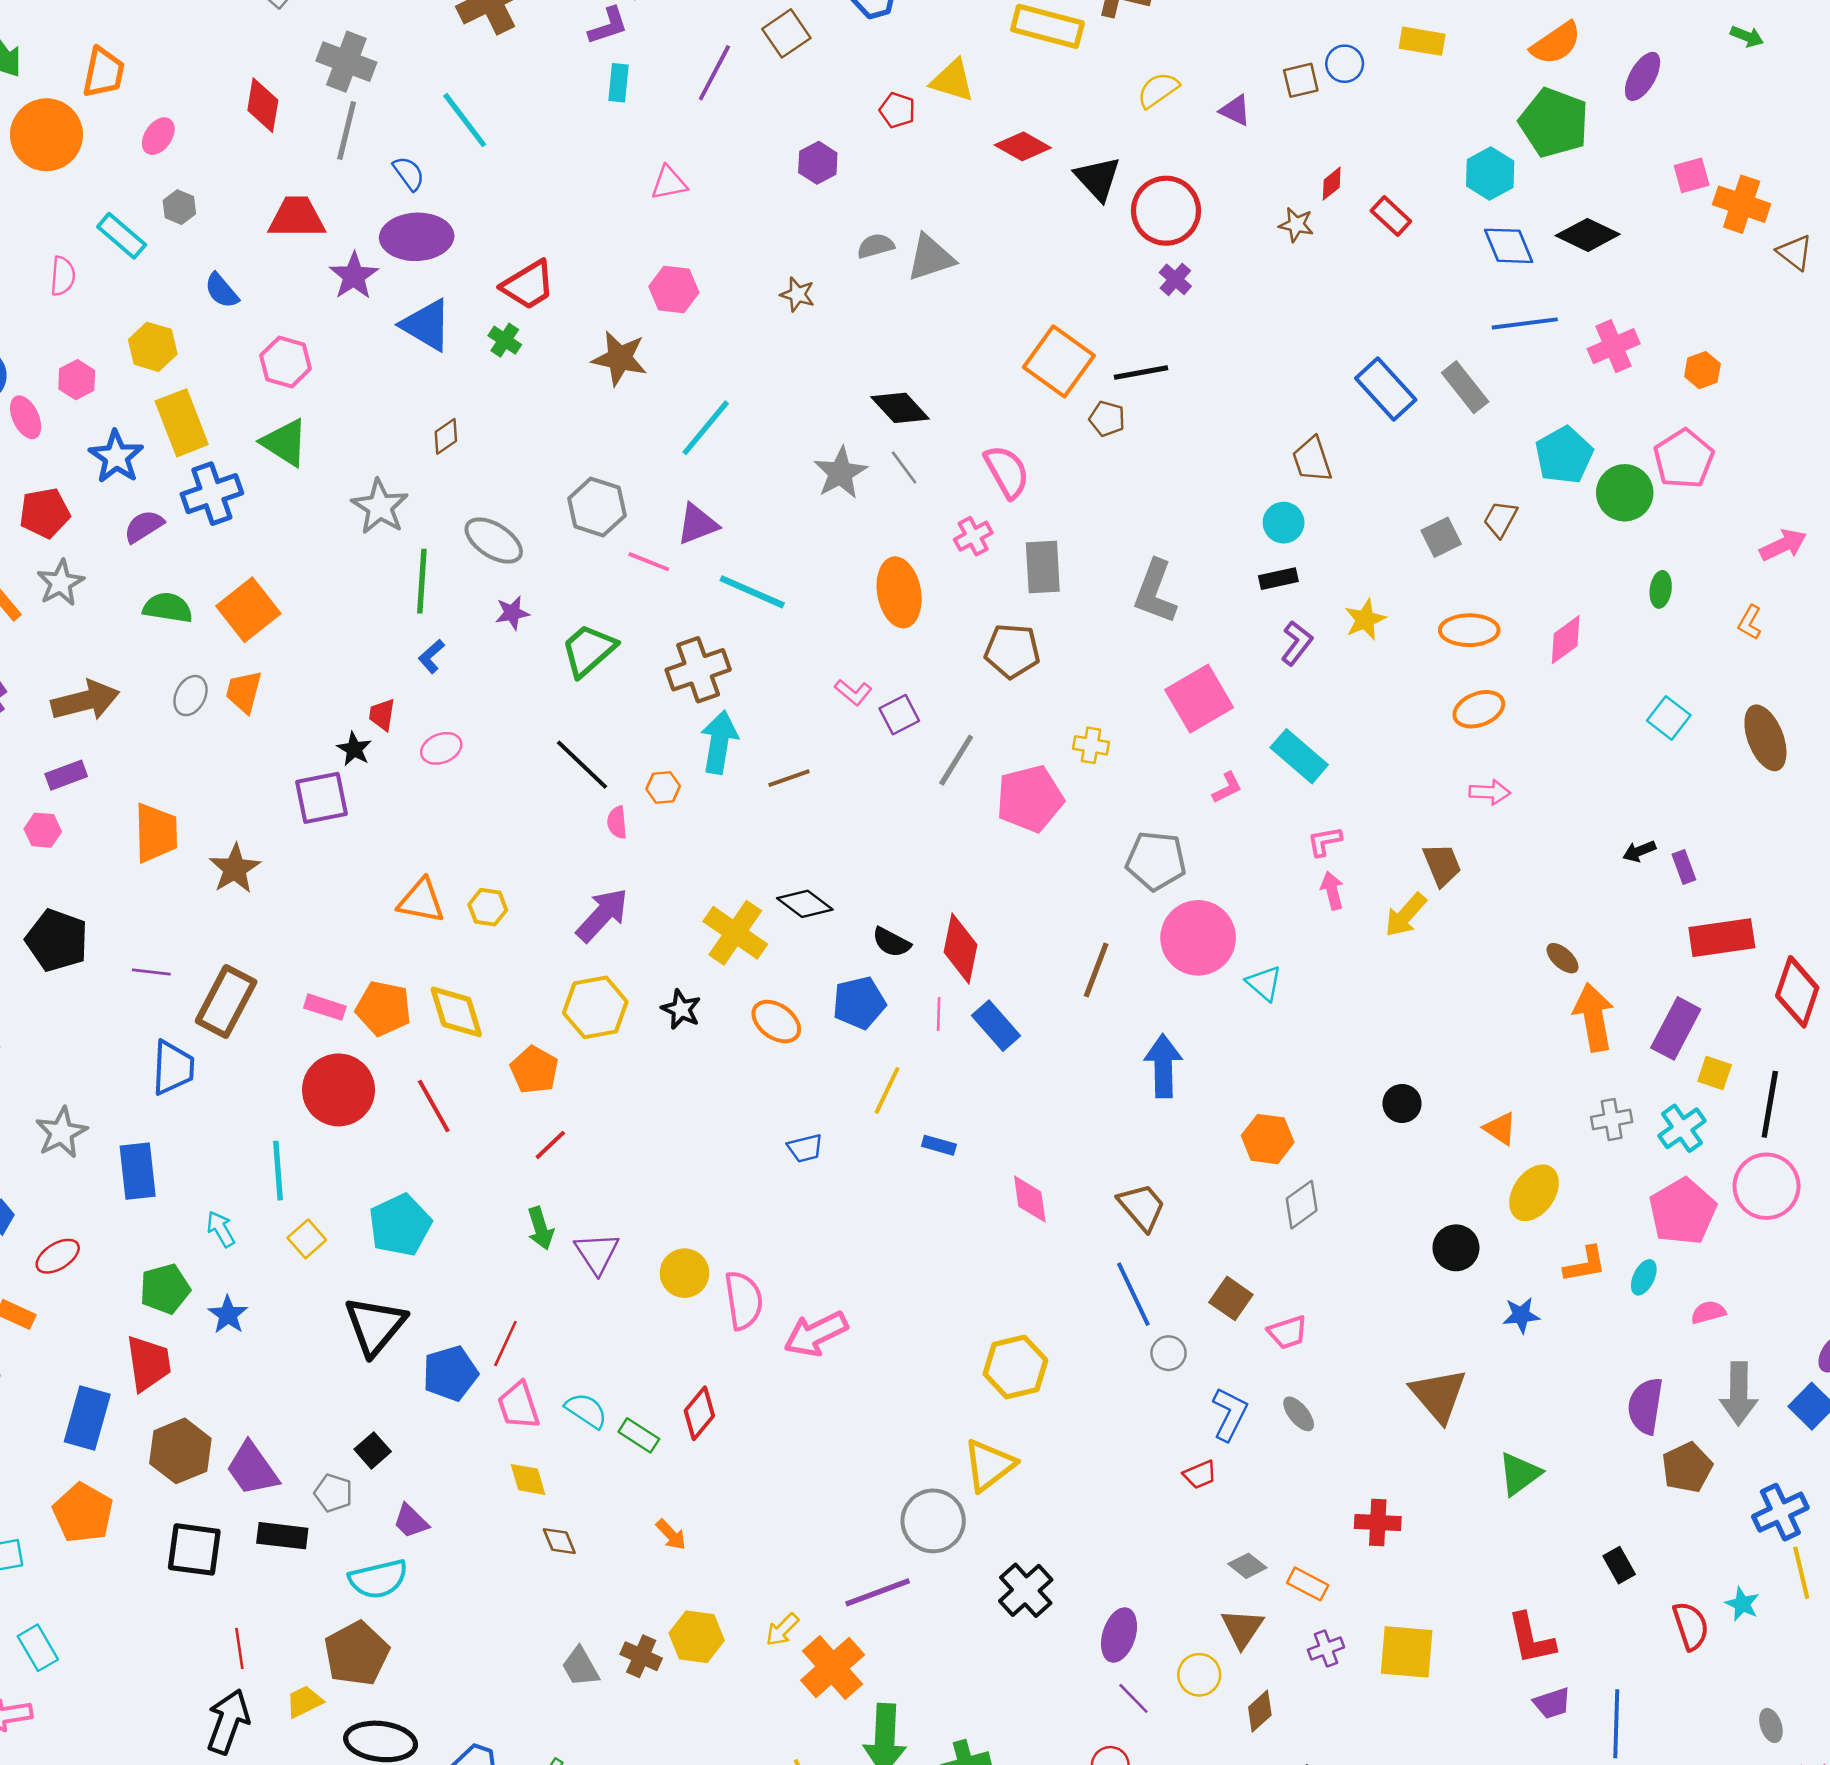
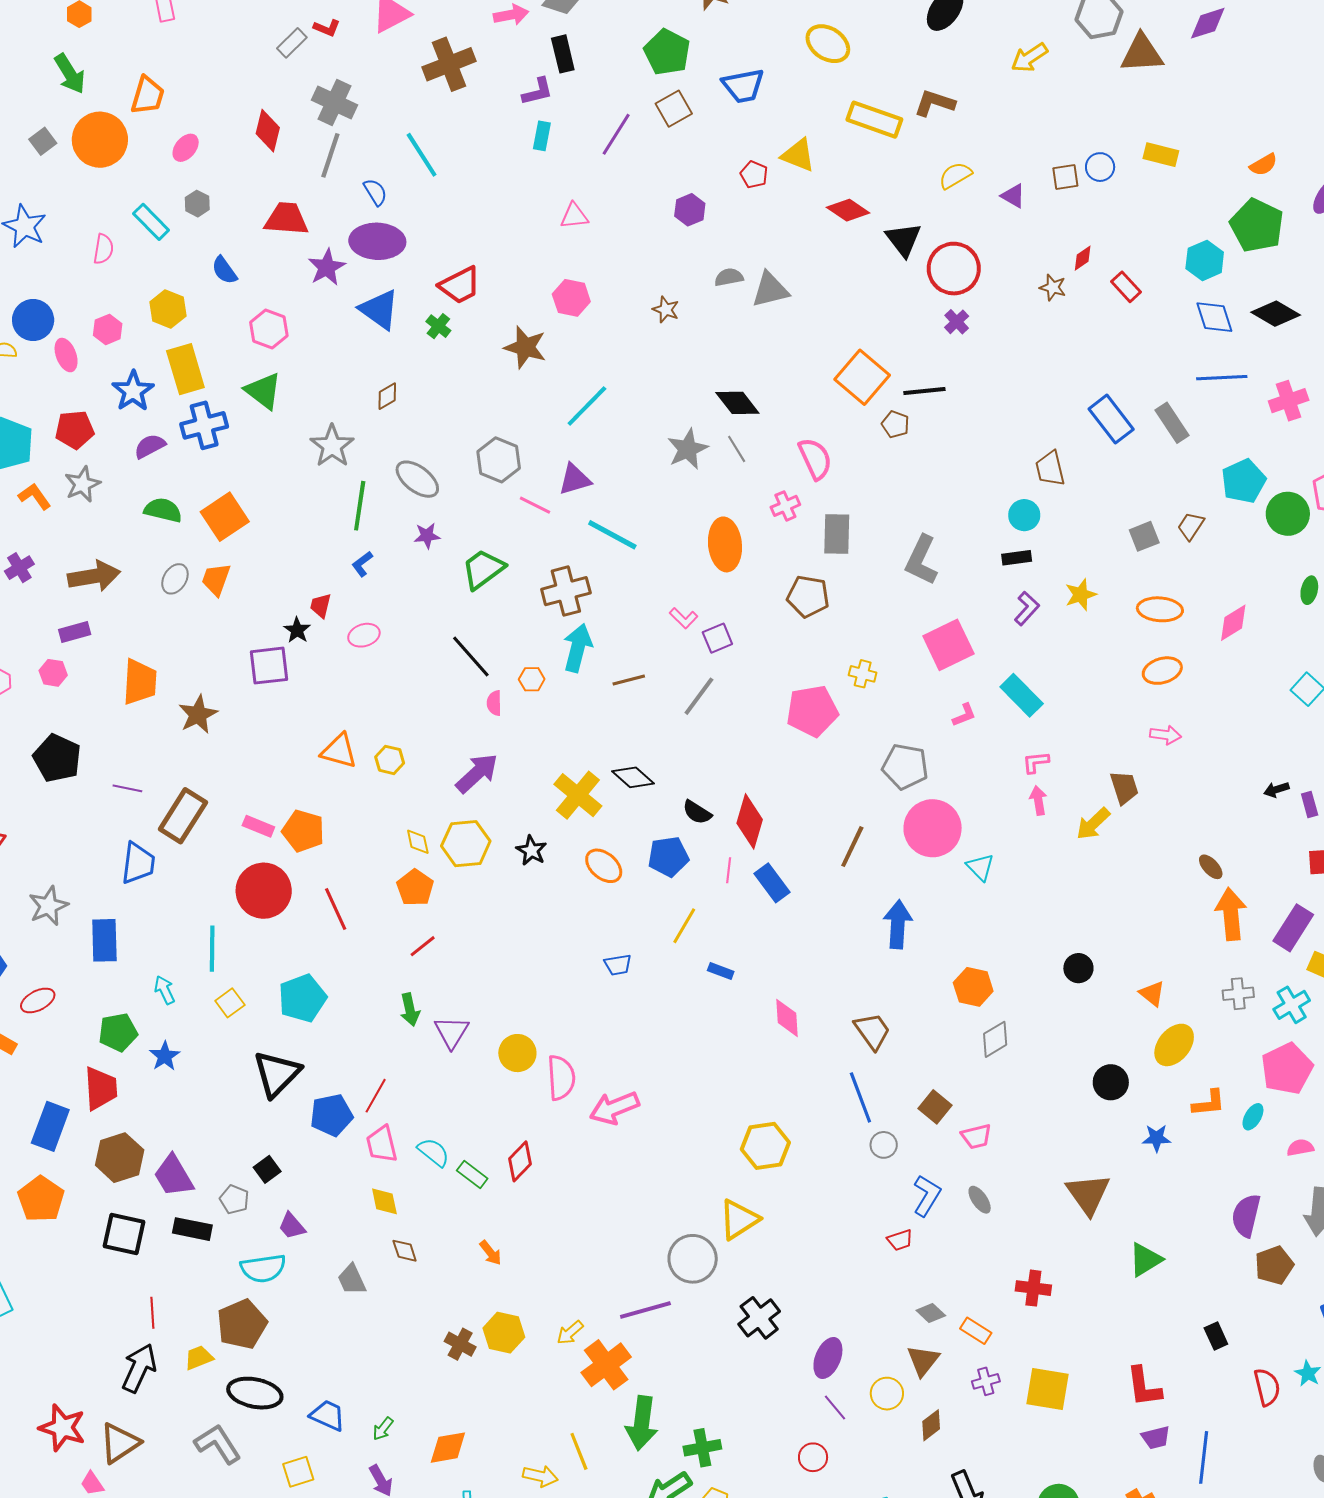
orange semicircle: (1556, 43) -> (1263, 165), size x0.7
gray line: (956, 760) -> (699, 696), moved
yellow diamond: (456, 1012) -> (418, 842), moved, size x0.6
gray trapezoid: (580, 1667) -> (352, 1280), moved

